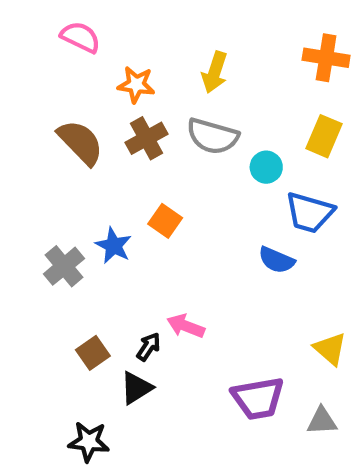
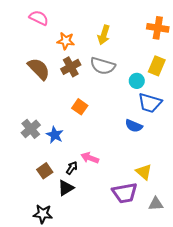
cyan circle: (266, 167) -> (137, 81), moved
blue star: (114, 246) -> (55, 135), moved
yellow triangle: (330, 349) -> (144, 172), moved

